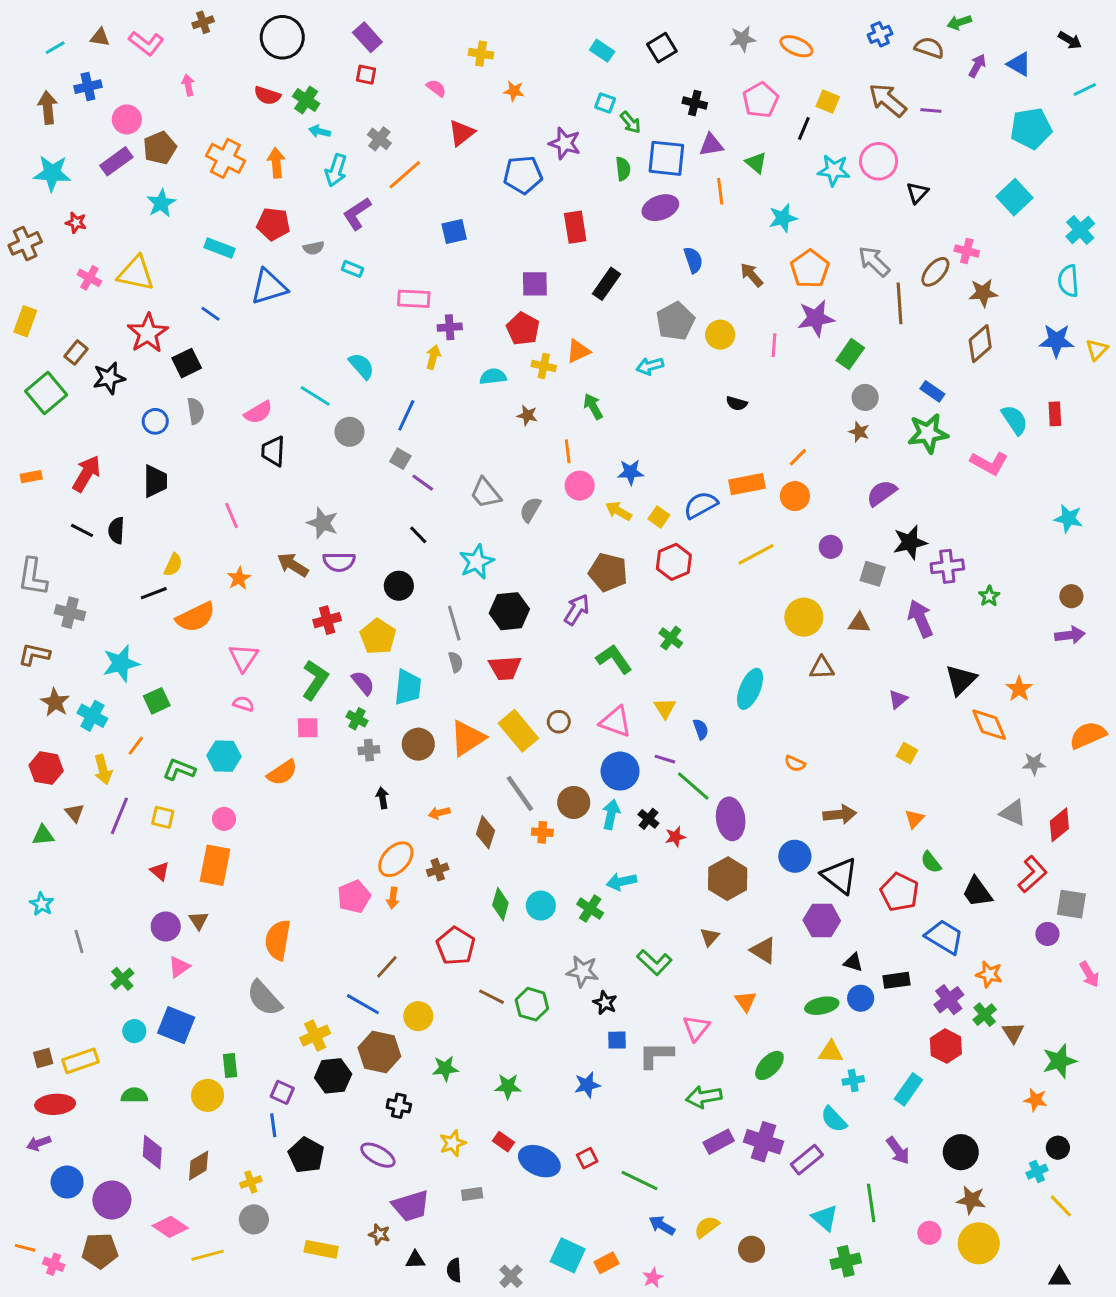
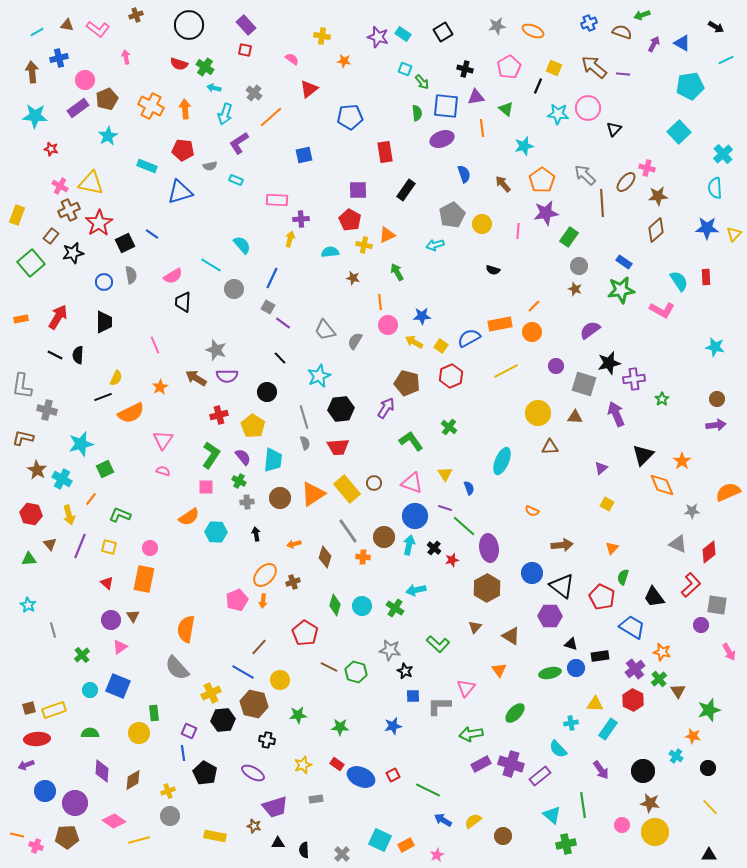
purple star: (565, 143) -> (378, 37), moved
brown cross: (25, 243) -> (69, 210), moved
blue line: (211, 314) -> (152, 234), moved
gray square: (873, 574) -> (584, 384), size x1.4
cyan hexagon: (224, 756) -> (216, 532), moved
green semicircle: (931, 862) -> (623, 577), turned 56
yellow triangle: (831, 1052) -> (595, 704), moved
cyan cross: (1037, 1172) -> (676, 756), moved, turned -32

